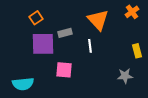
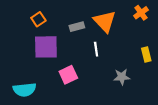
gray rectangle: (65, 33) -> (77, 27), moved
pink square: (64, 70) -> (68, 75), turned -30
gray star: (125, 76) -> (122, 77), moved

